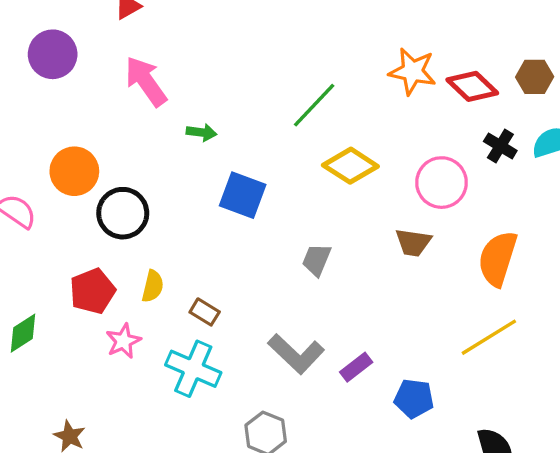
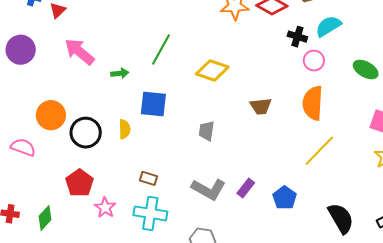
green line: (314, 105) -> (161, 49), moved
pink circle: (441, 183) -> (314, 61), moved, size x0.7
yellow semicircle: (153, 286) -> (125, 129), moved
blue pentagon: (414, 399) -> (284, 198), turned -30

